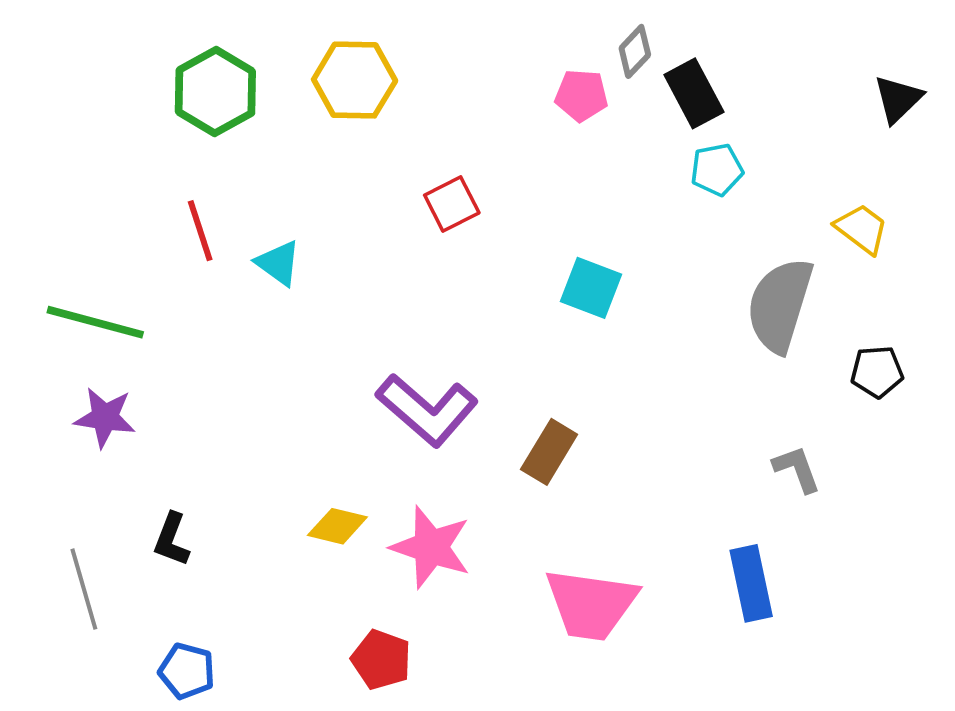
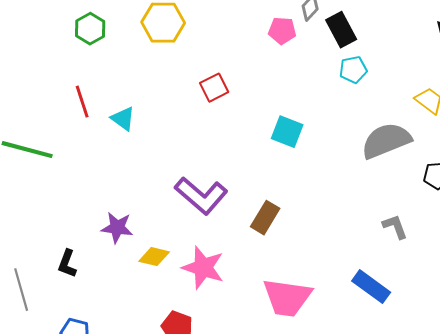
green hexagon: (215, 92) -> (90, 29), size x0.7
gray semicircle: (780, 305) -> (386, 141), turned 51
purple star: (105, 417) -> (117, 228), moved
blue rectangle: (751, 583) -> (371, 287), turned -42

